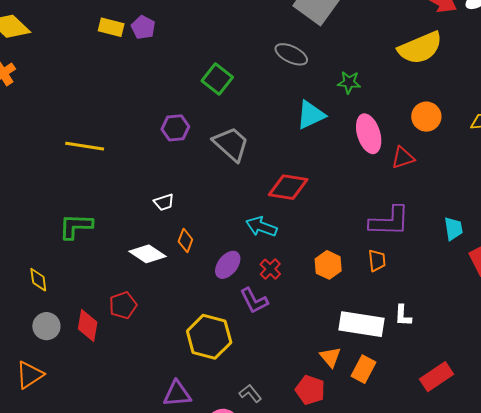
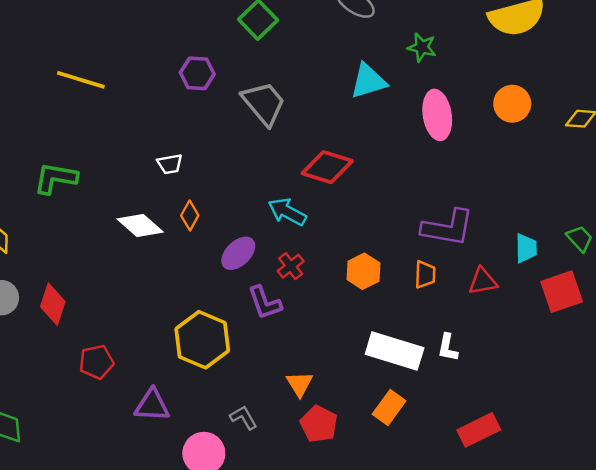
red triangle: (403, 158) -> (483, 281), moved
red pentagon: (123, 305) -> (96, 362), moved
orange triangle: (330, 357) -> (300, 384), moved

